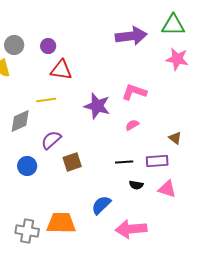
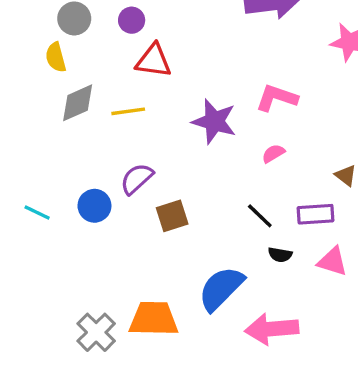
gray diamond: (20, 121) -> (78, 103), moved
black line: (124, 162) -> (260, 216), turned 48
blue circle: (27, 166) -> (94, 206), moved
blue semicircle: (101, 205) -> (221, 288), size x1.4
gray cross: (27, 231) -> (96, 332), turned 35

